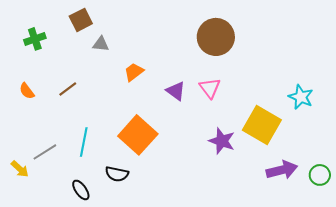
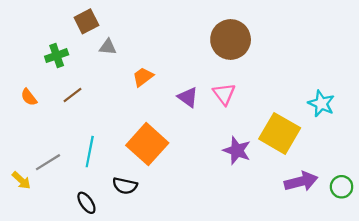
green cross: (35, 39) -> (57, 56), moved

